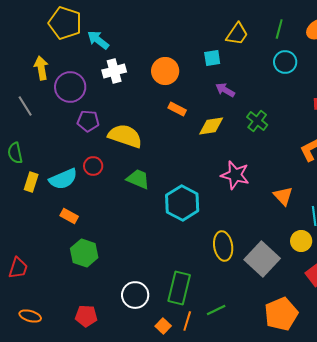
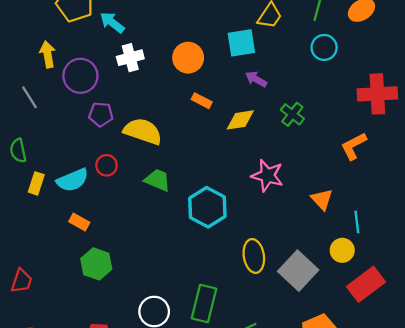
cyan square: (212, 58) -> (241, 43), size x1.5

